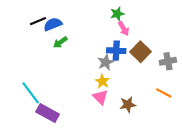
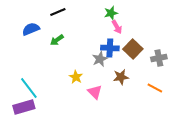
black line: (38, 21) -> (58, 12), moved
blue semicircle: (53, 24) -> (31, 29), moved
yellow star: (102, 81) -> (76, 77), moved
brown star: (128, 105) -> (121, 77), moved
purple rectangle: (48, 113) -> (24, 107), moved, turned -45

